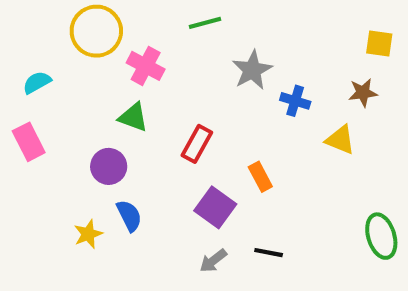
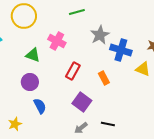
pink cross: (146, 66) -> (57, 41), moved
blue cross: (295, 101) -> (121, 50), size x1.5
green triangle: (133, 117) -> (33, 55), moved
orange rectangle: (260, 177) -> (104, 78), moved
yellow star: (88, 234) -> (15, 124), moved

